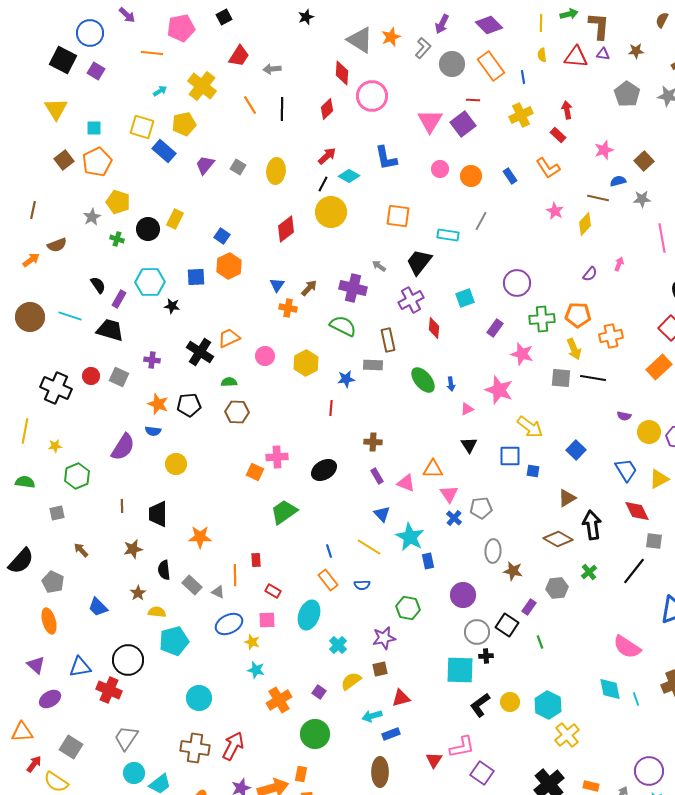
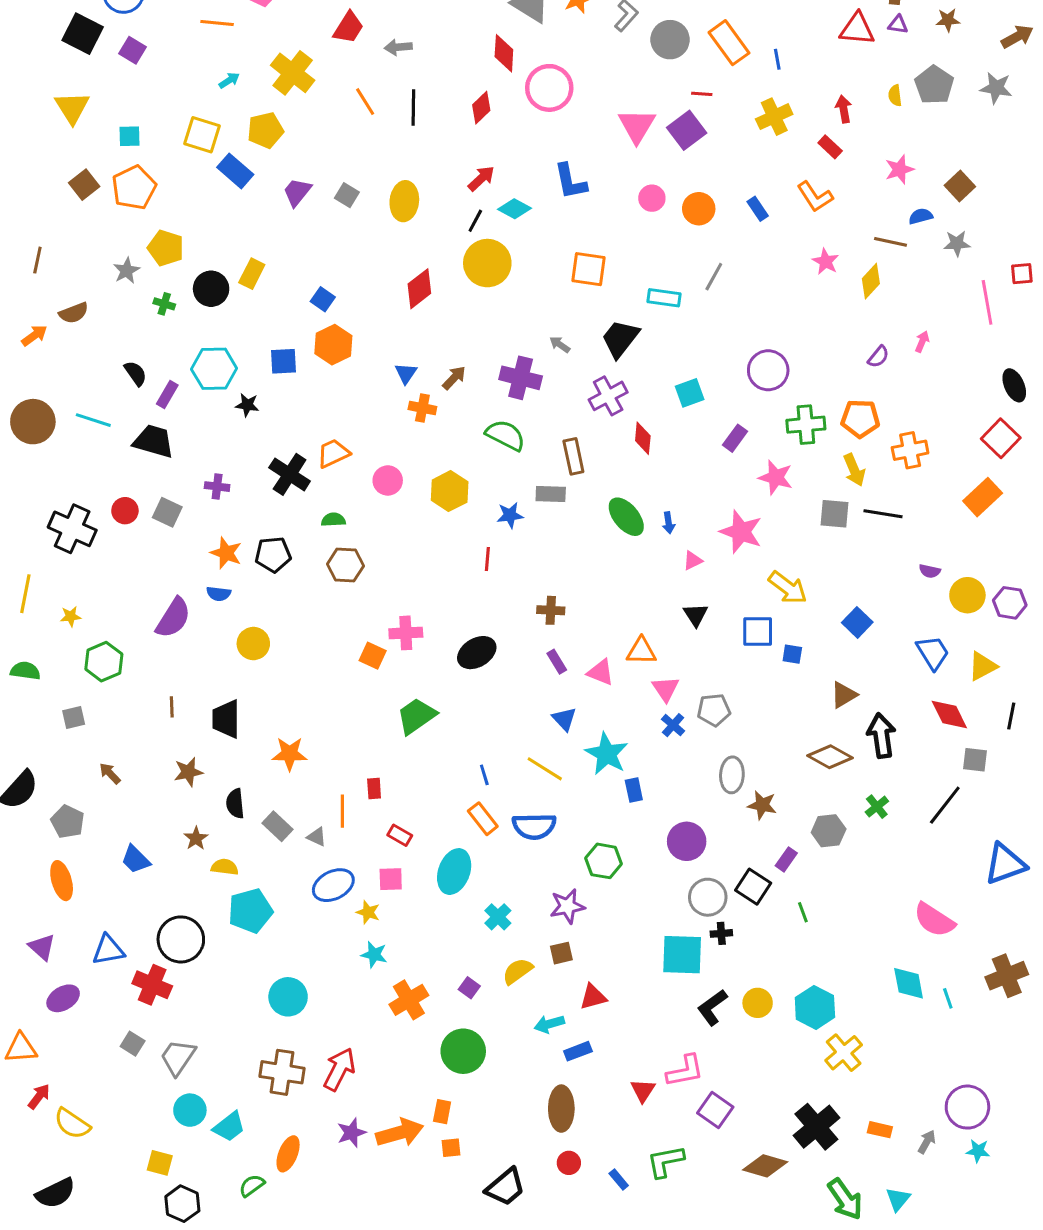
yellow semicircle: (542, 55) -> (895, 95), moved
blue semicircle: (362, 585) -> (534, 826), size x1.8
gray square: (71, 747) -> (133, 1044), moved, size x0.7

